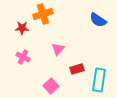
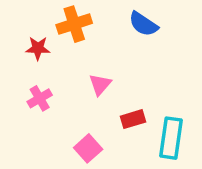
blue semicircle: (98, 20) -> (143, 24), moved
pink cross: (23, 57) -> (40, 98), turned 32

